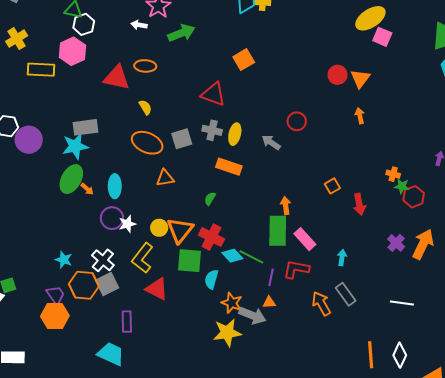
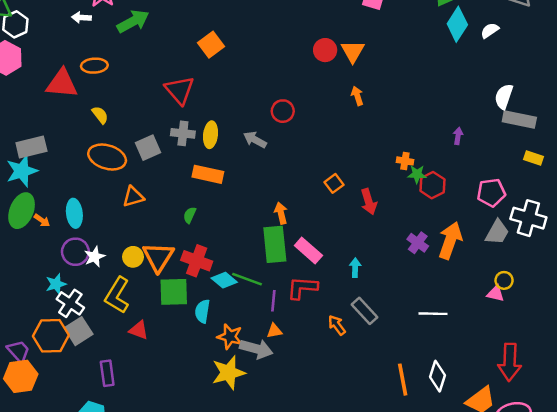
red triangle: (213, 94) -> (180, 90), turned 36
cyan star: (64, 260) -> (56, 284), moved, turned -30
red triangle: (157, 289) -> (139, 330), size x0.7
orange arrow: (321, 303) -> (337, 325), size x0.7

